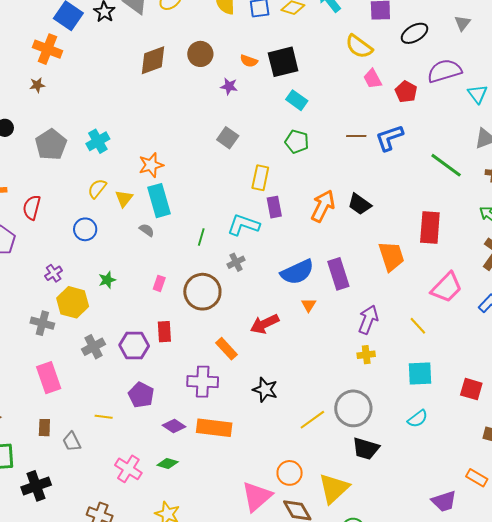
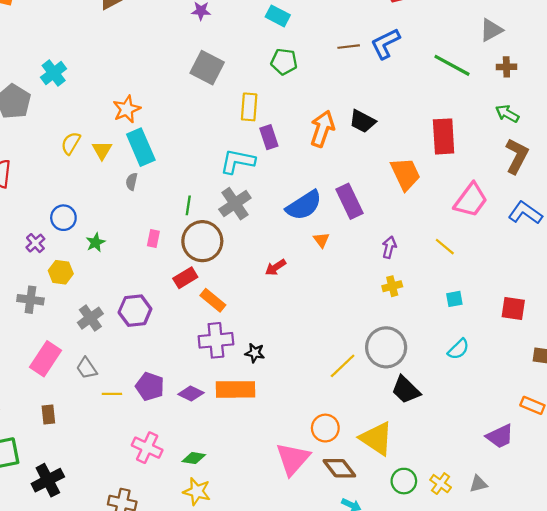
gray square: (228, 138) -> (207, 68), size x1.4
cyan cross: (98, 141) -> (54, 73), moved
blue circle: (85, 229) -> (63, 218), moved
gray semicircle: (147, 230) -> (132, 182), turned -105
green line: (201, 237) -> (188, 205), moved
gray cross: (236, 262) -> (235, 204), size x1.6
yellow hexagon: (73, 302) -> (61, 272), size x0.7
purple arrow: (368, 320) -> (389, 247), size x0.7
red arrow: (265, 324) -> (276, 267), size x0.7
red rectangle: (164, 332) -> (185, 278), moved, turned 70
orange rectangle: (227, 349) -> (213, 300), moved
cyan square: (420, 374) -> (454, 299), size x0.6
pink rectangle: (49, 378) -> (46, 359), turned 60
black star: (265, 390) -> (255, 353), moved, size x0.7
purple pentagon: (141, 395) -> (150, 386), moved
gray trapezoid: (72, 442) -> (87, 368), moved
black trapezoid: (366, 449) -> (406, 390), turned 36
green diamond: (168, 463) -> (194, 458), moved
yellow triangle: (334, 488) -> (376, 439), turned -36

